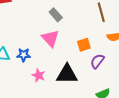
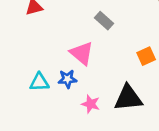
pink triangle: (50, 38) -> (82, 53), moved

